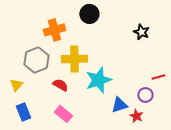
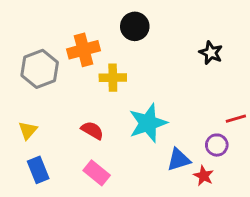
yellow cross: (74, 59) -> (113, 78), moved, size x0.7
gray hexagon: (36, 60) -> (40, 69), moved

